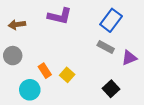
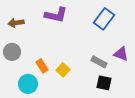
gray rectangle: (106, 47) -> (99, 62), moved
purple triangle: (129, 58) -> (121, 54), turned 42
black square: (111, 89) -> (104, 83), turned -35

